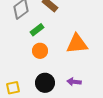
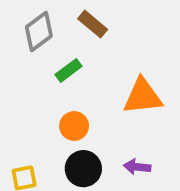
orange circle: (40, 51) -> (74, 126), moved

